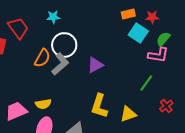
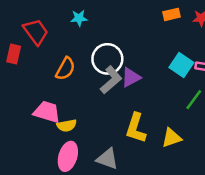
cyan square: (138, 33) -> (181, 65), moved
white circle: (64, 45) -> (107, 59), moved
gray L-shape: (60, 64) -> (111, 80), moved
pink trapezoid: (16, 111) -> (47, 112), moved, turned 40

